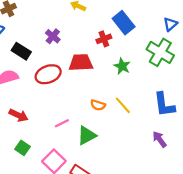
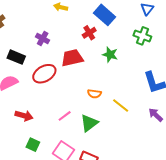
green cross: (160, 52) -> (142, 36), size x0.7
yellow line: (123, 105) -> (121, 106), moved

